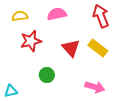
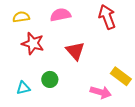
red star: (31, 41) -> (33, 43), turned 30
yellow rectangle: (98, 48) -> (121, 76), moved
cyan triangle: (11, 91) -> (23, 88), moved

